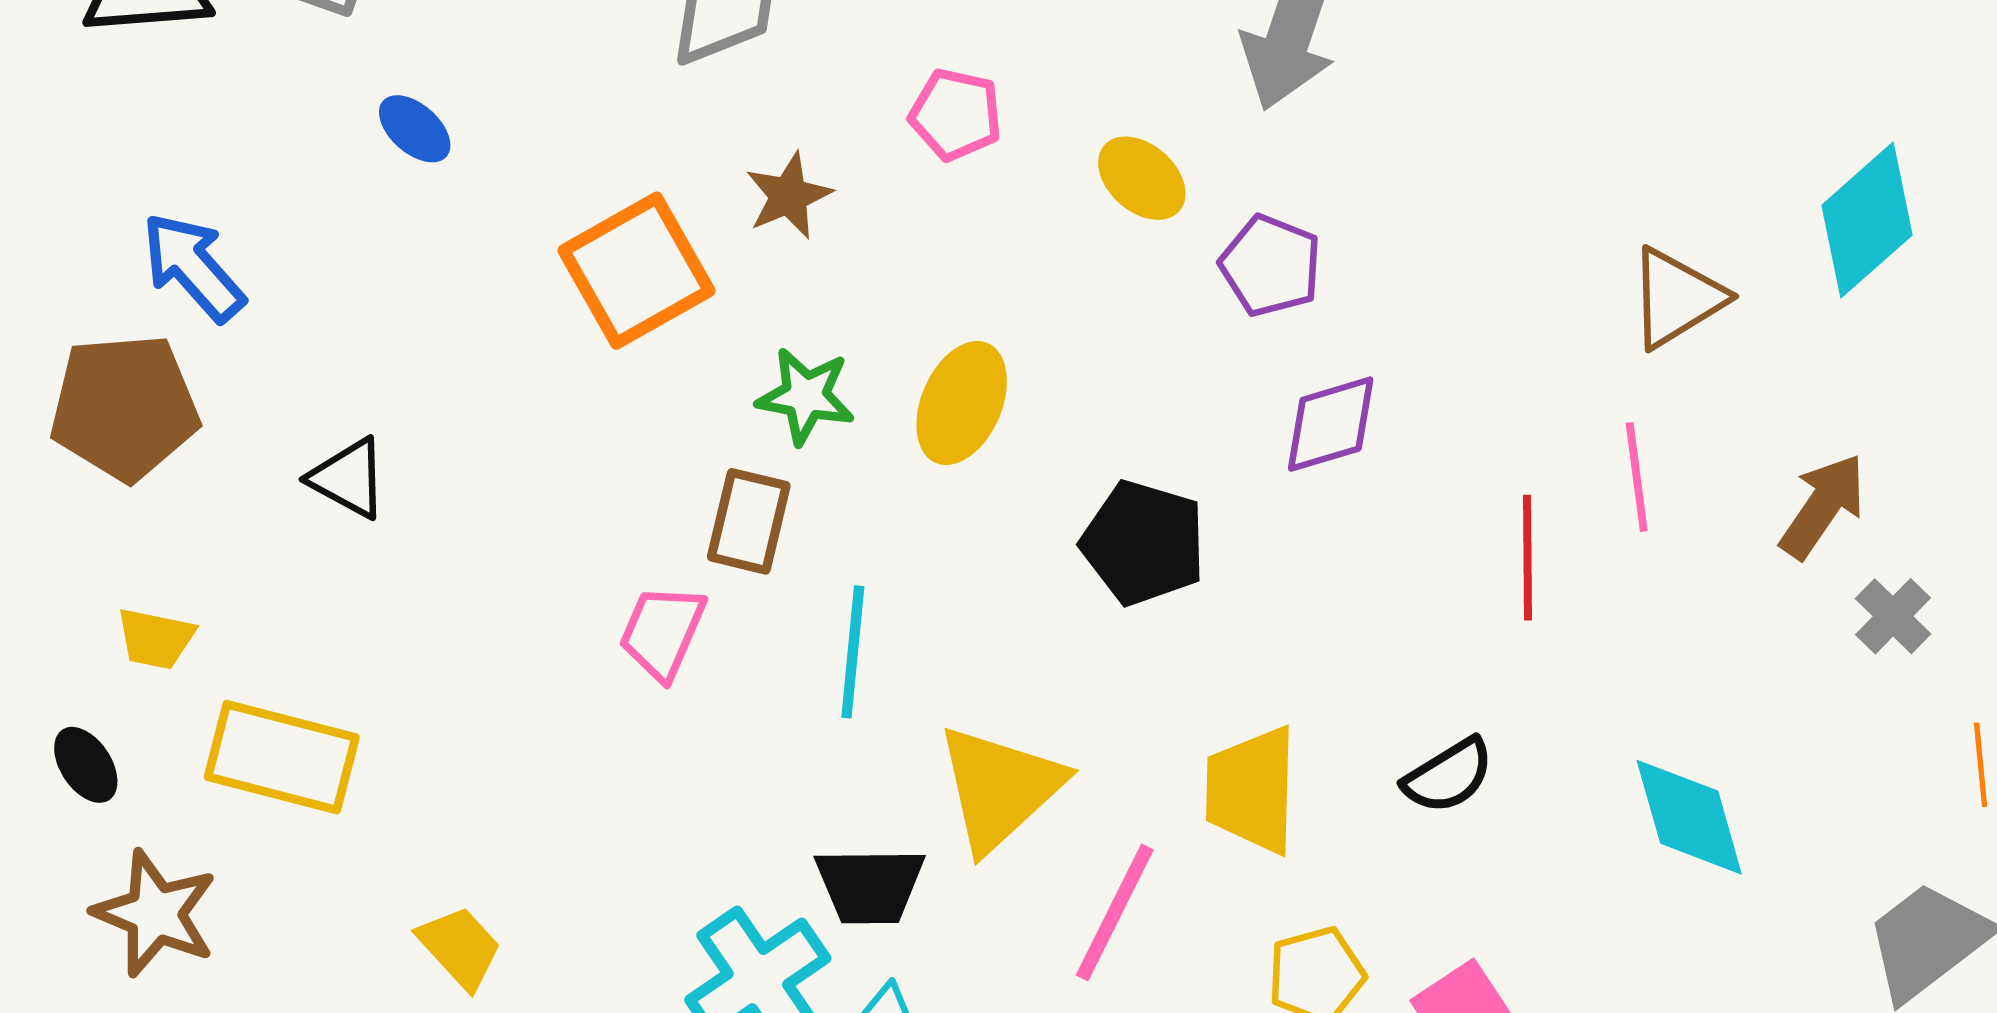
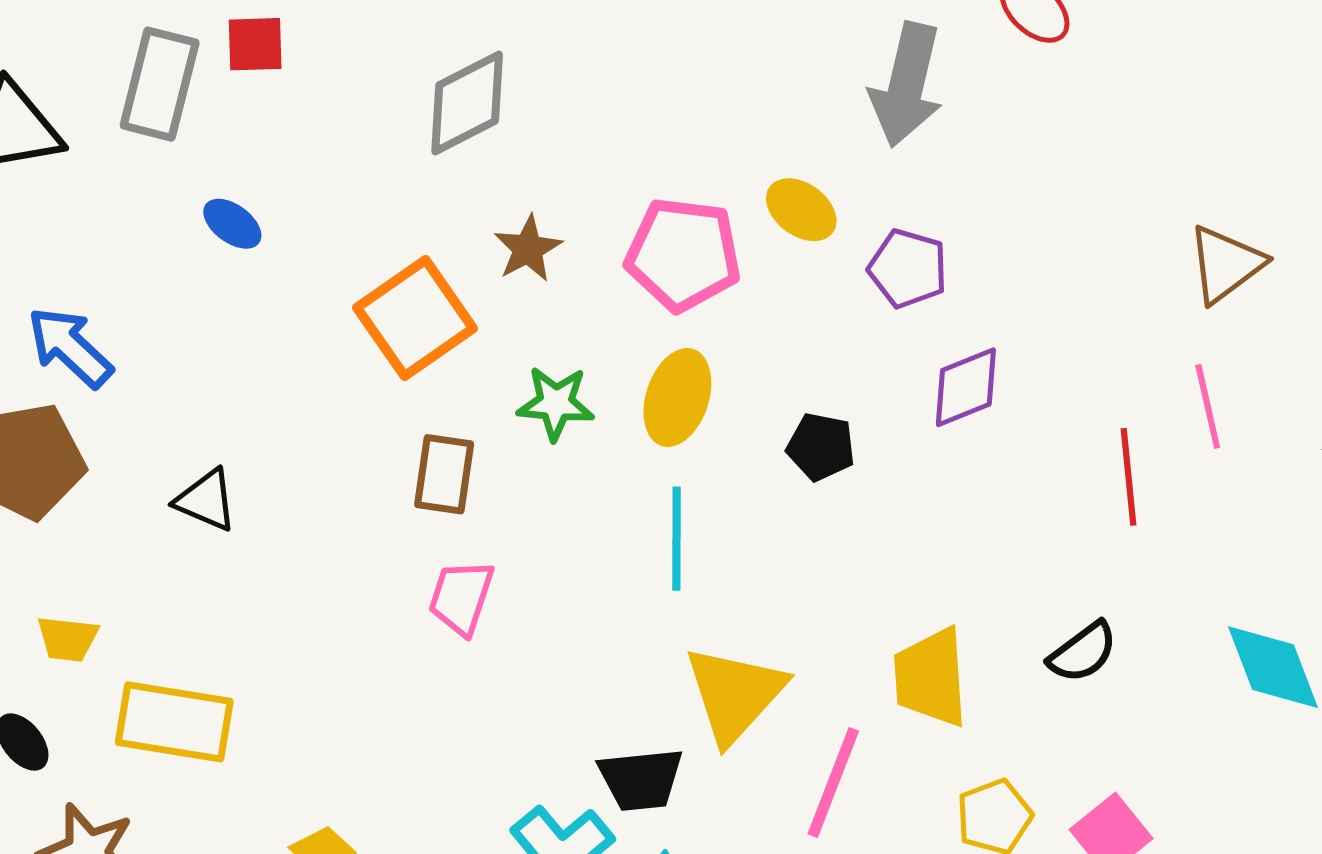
pink pentagon: (956, 114) -> (683, 254), moved, size x1.6
brown rectangle: (749, 521) -> (444, 474), moved
black pentagon: (1144, 543) -> (821, 447), moved, size x0.7
cyan line: (853, 652) -> (676, 539), moved

